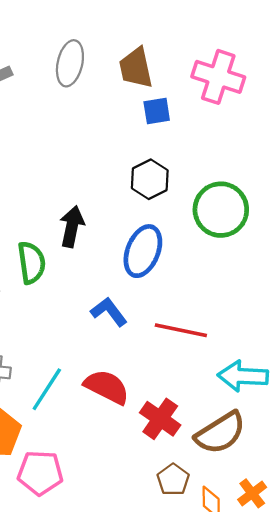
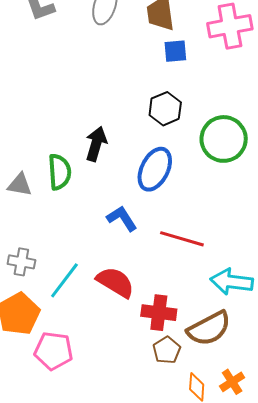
pink cross: (218, 77) -> (230, 26), turned -33
red cross: (160, 419) -> (159, 313), turned -32
brown pentagon: (173, 480) -> (167, 350), moved

